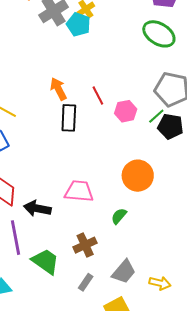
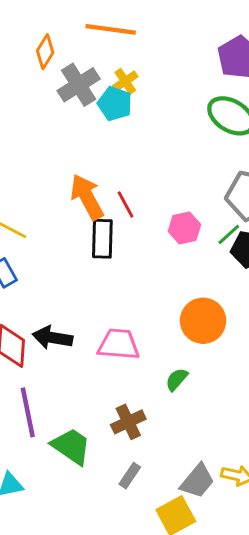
orange arrow: (58, 89) -> (87, 197), size x1.4
red line: (98, 96) -> (125, 204), moved
black arrow: (37, 208) -> (52, 338), moved
gray trapezoid: (124, 272) -> (197, 481), moved

